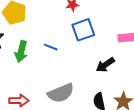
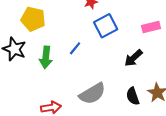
blue line: (51, 47) -> (75, 48), turned -64

